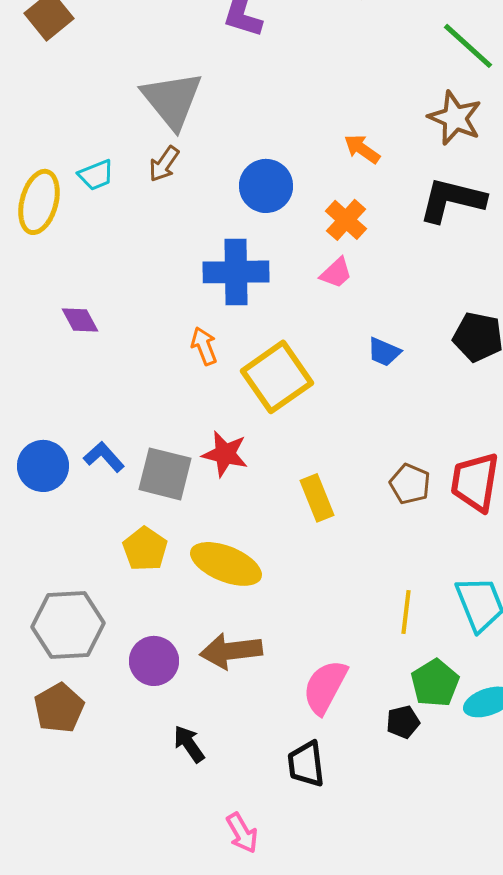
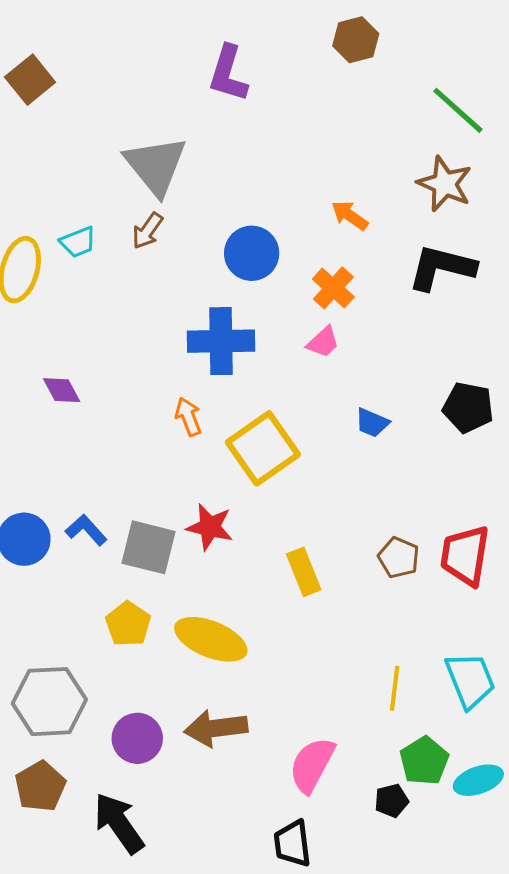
black arrow: (189, 744) -> (119, 823), moved, size x1.6

